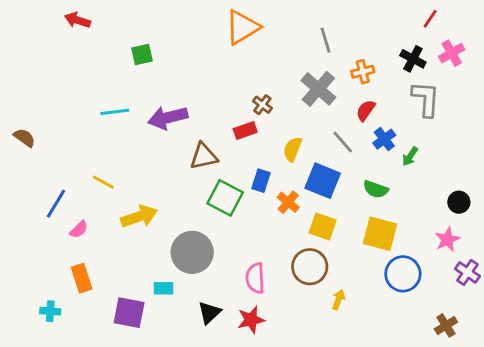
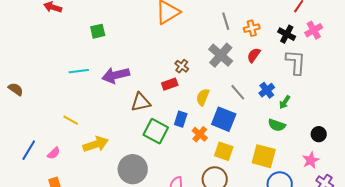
orange cross: (363, 72) -> (252, 28), moved
red semicircle: (366, 110) -> (254, 55), moved
green semicircle: (376, 189) -> (277, 125), moved
blue line: (56, 204) -> (29, 150), moved

